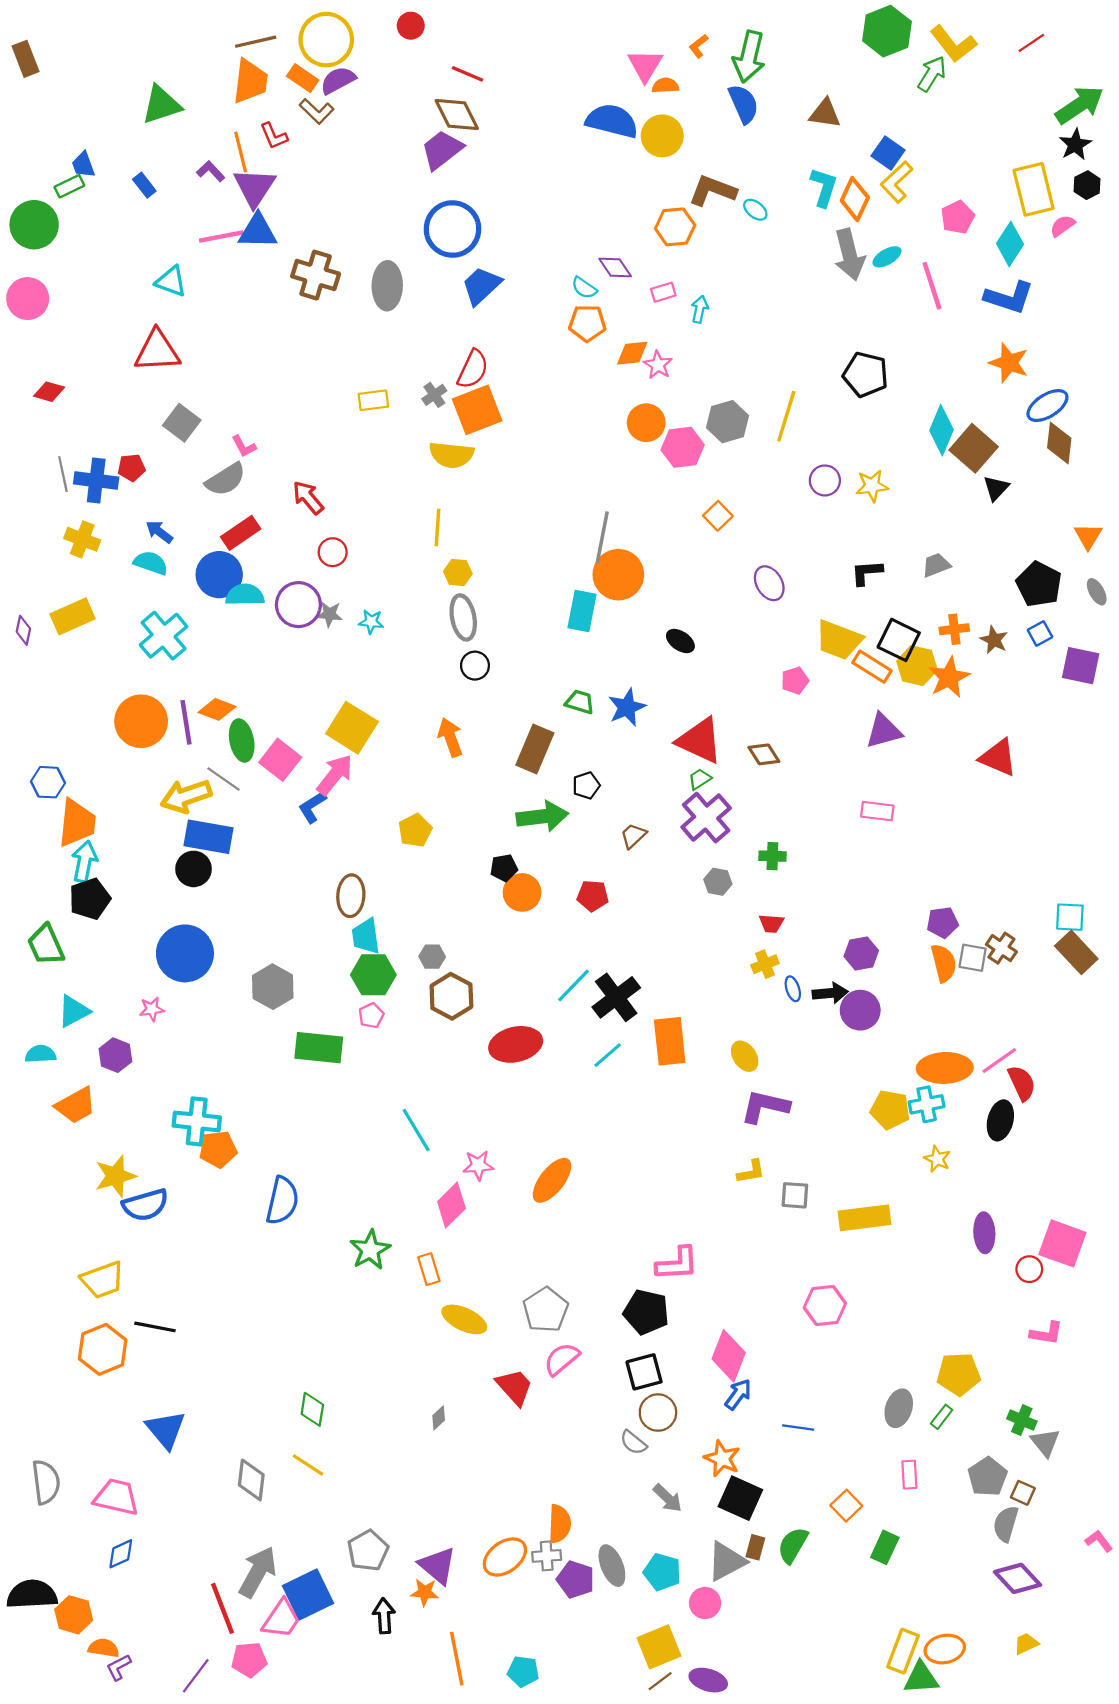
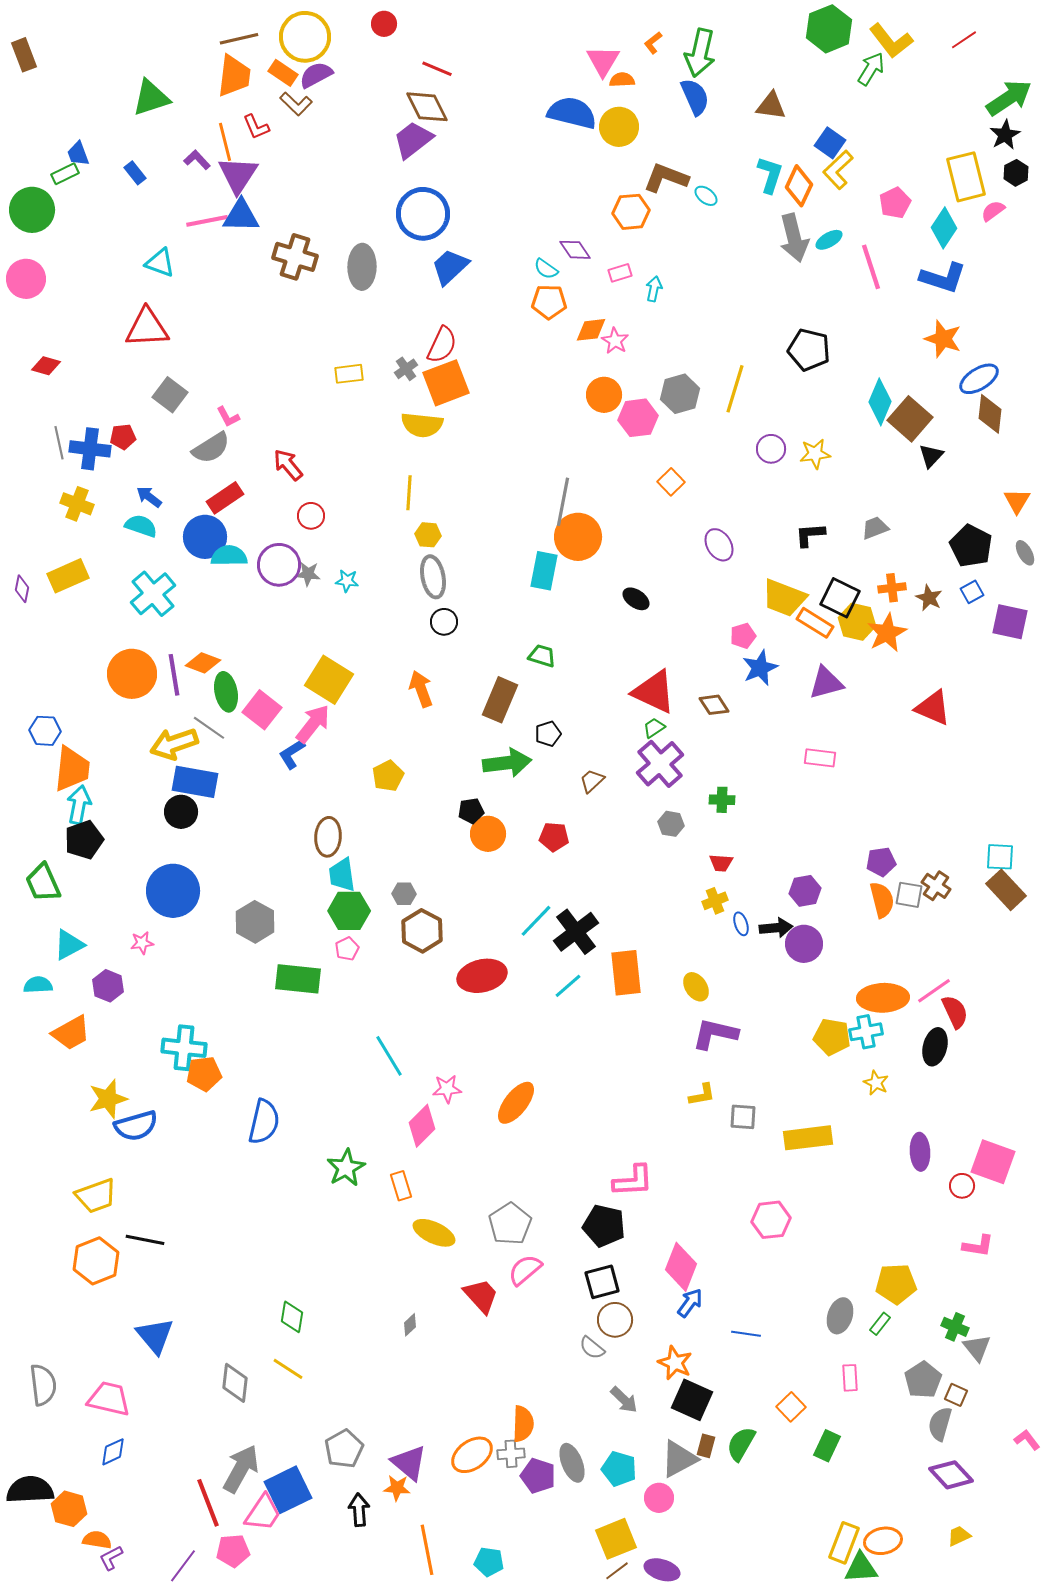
blue star: (627, 707) -> (760, 668), moved

